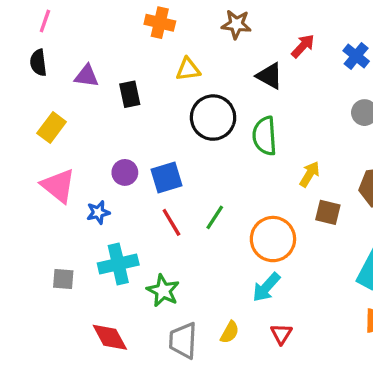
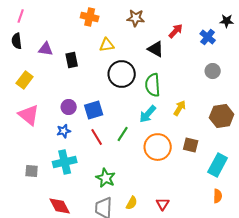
blue star: (98, 212) -> (64, 131), moved
brown square: (328, 212) -> (191, 145), moved
cyan arrow: (266, 287) -> (148, 114), moved
green star: (163, 291) -> (106, 178), moved

